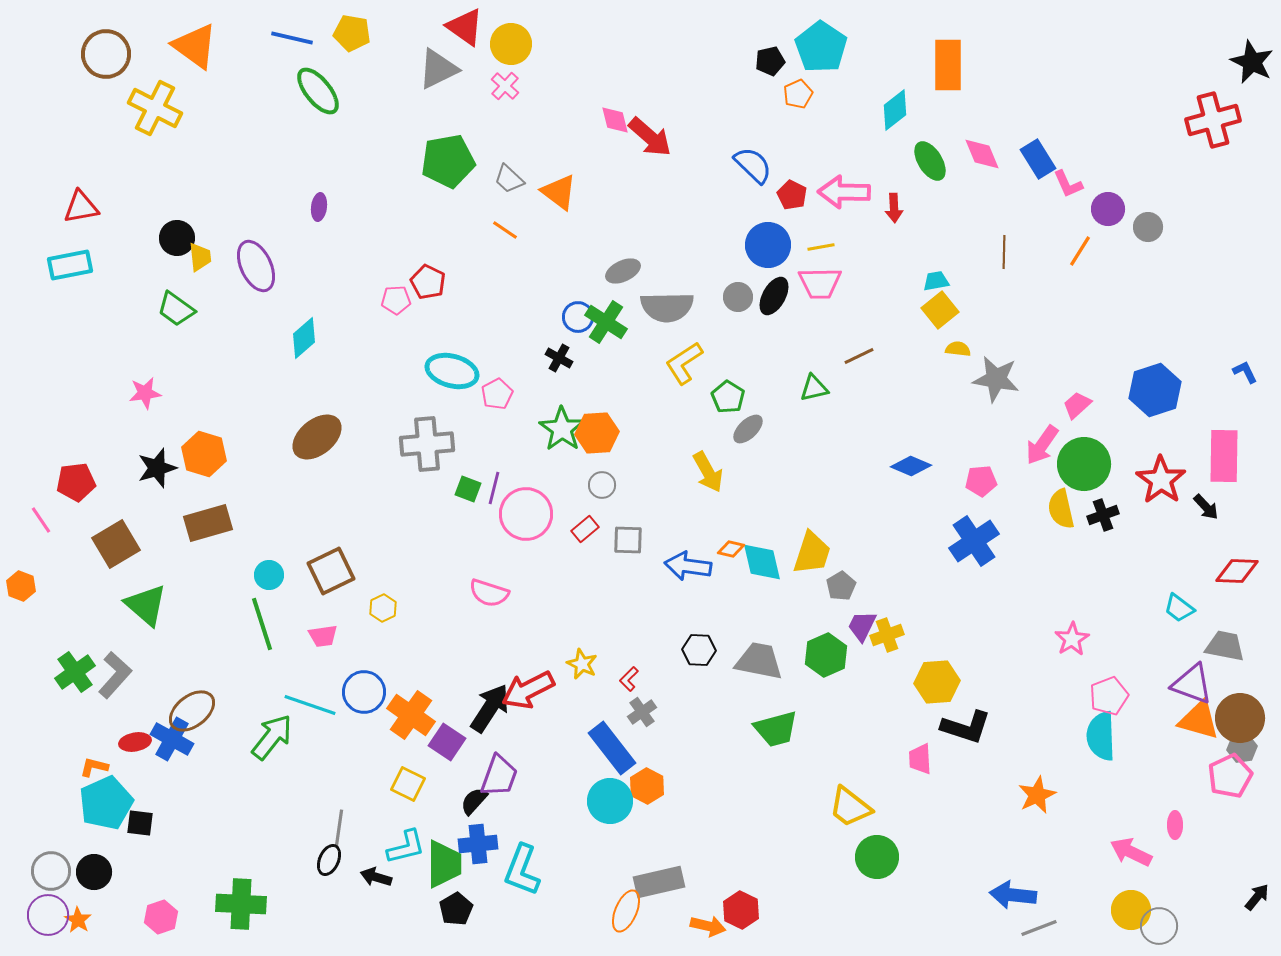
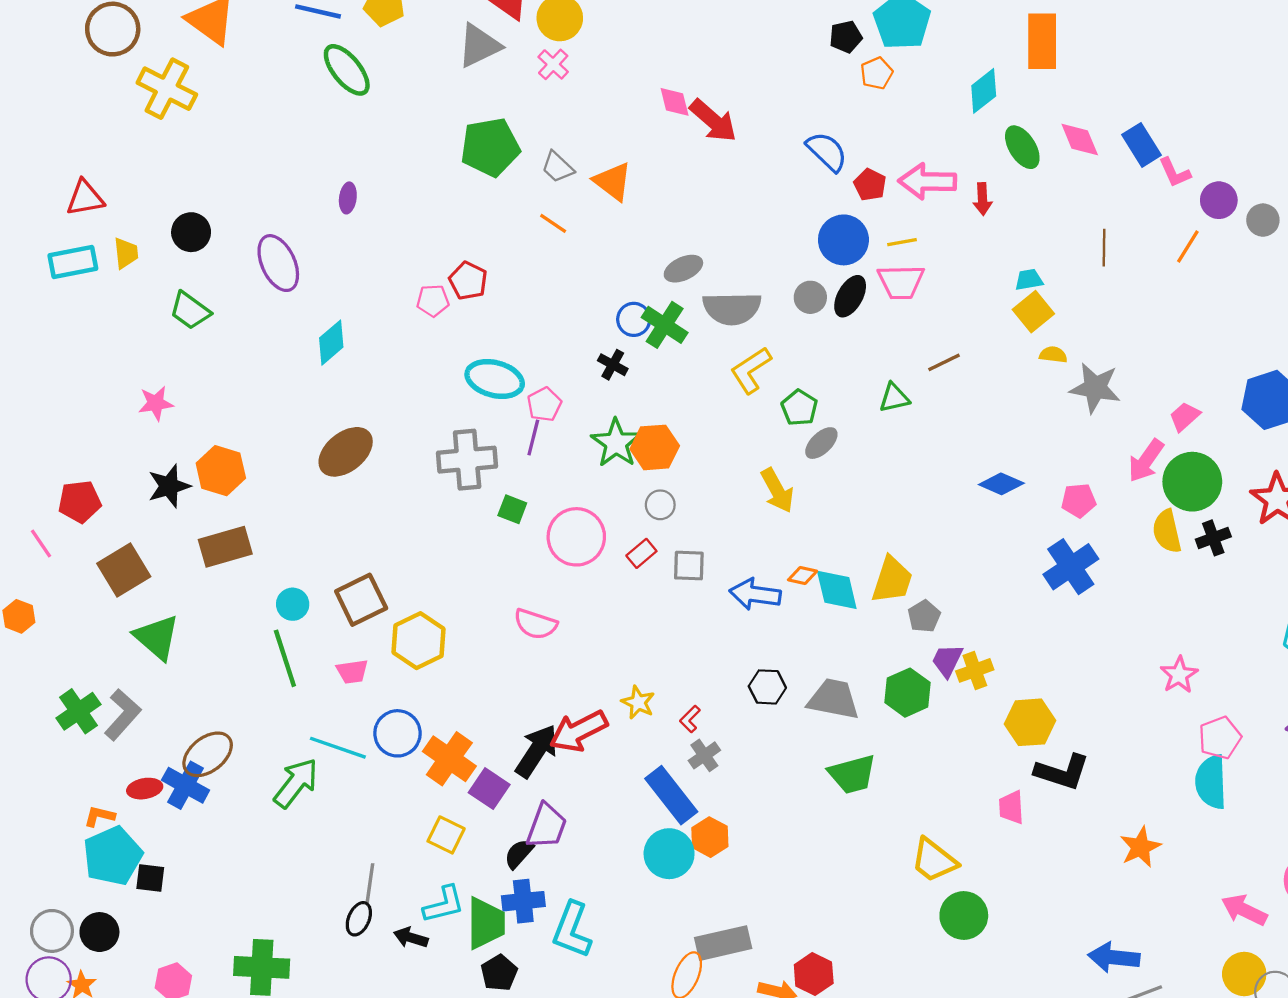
yellow trapezoid: (200, 257) -> (126, 253), moved
purple line: (494, 488) -> (533, 438), moved
yellow hexagon: (383, 608) -> (418, 641), size x1.8

